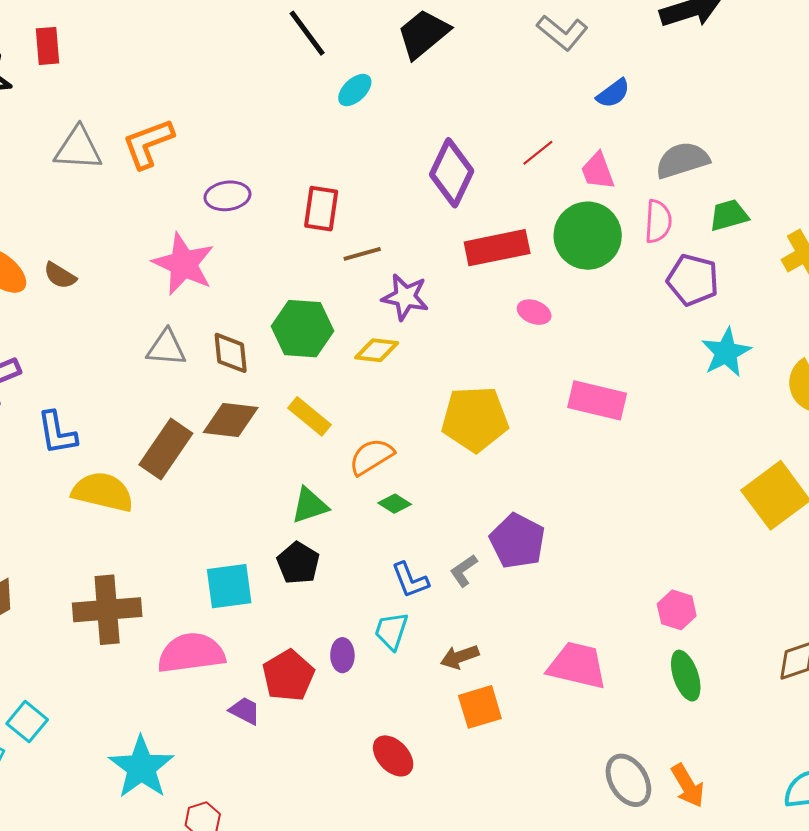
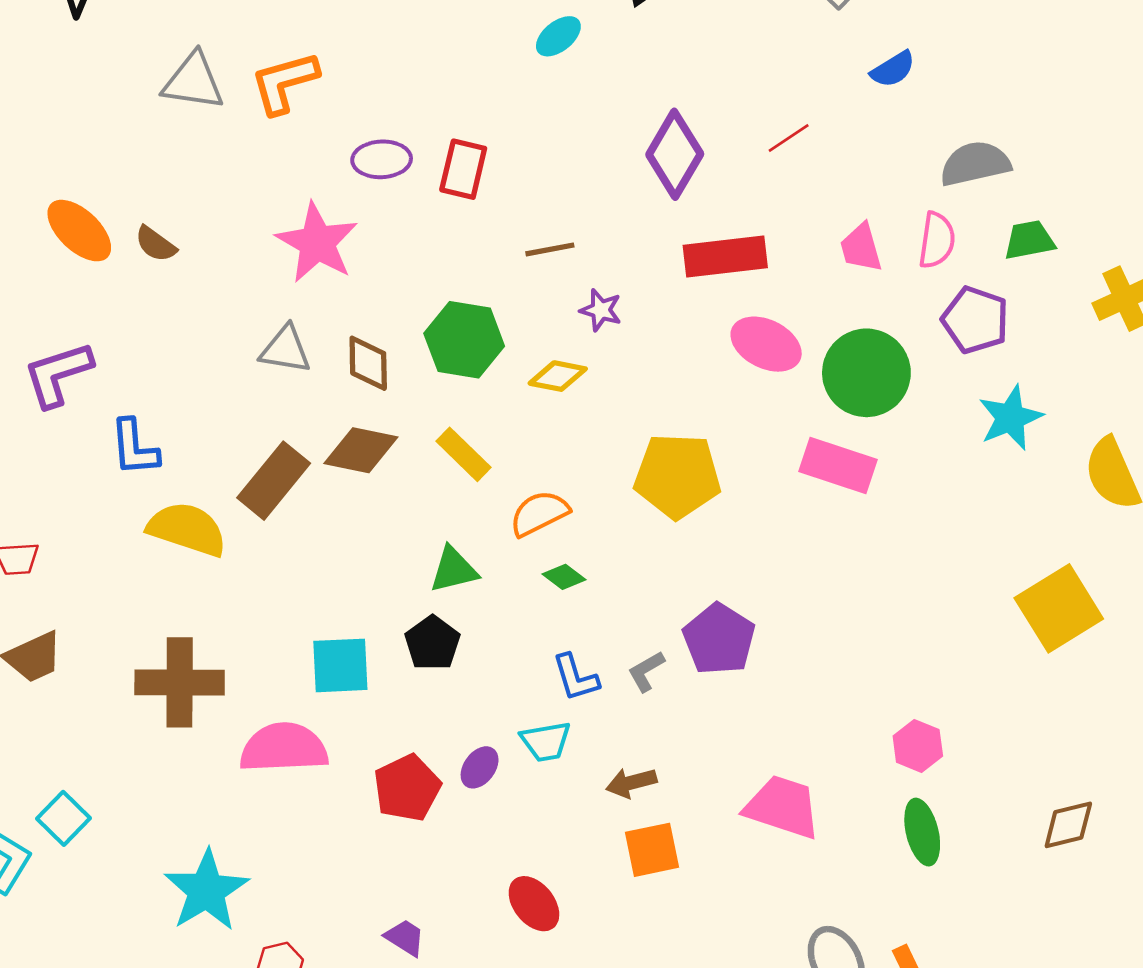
pink trapezoid: (598, 171) -> (861, 248), moved
red rectangle: (321, 209) -> (463, 169), moved
green circle: (588, 236) -> (866, 373), moved
purple star: (405, 297) -> (601, 310), size x0.7
pink ellipse: (534, 312) -> (766, 344), size x1.6
cyan trapezoid: (391, 631) -> (546, 741), turned -123
purple ellipse: (342, 655) -> (480, 767), turned 32
purple trapezoid: (245, 711) -> (405, 938), moved

